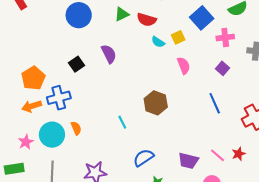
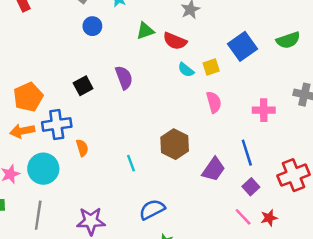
blue circle: (79, 15) -> (92, 26), size x0.6
pink cross: (225, 37) -> (264, 110), moved
purple square: (223, 68) -> (251, 187), moved
orange semicircle: (76, 128) -> (82, 148), moved
purple trapezoid: (188, 161) -> (213, 169), moved, turned -75

